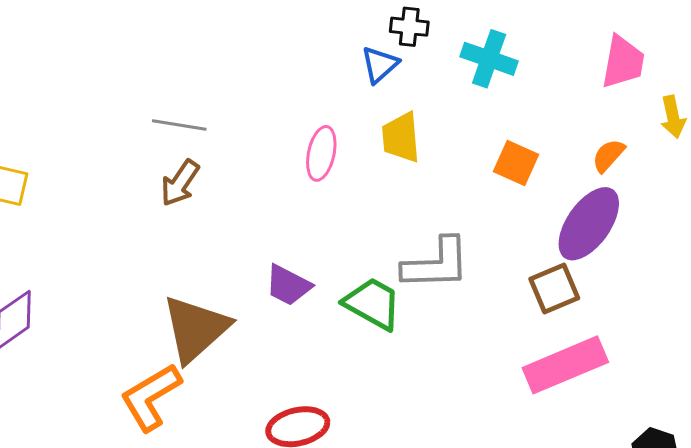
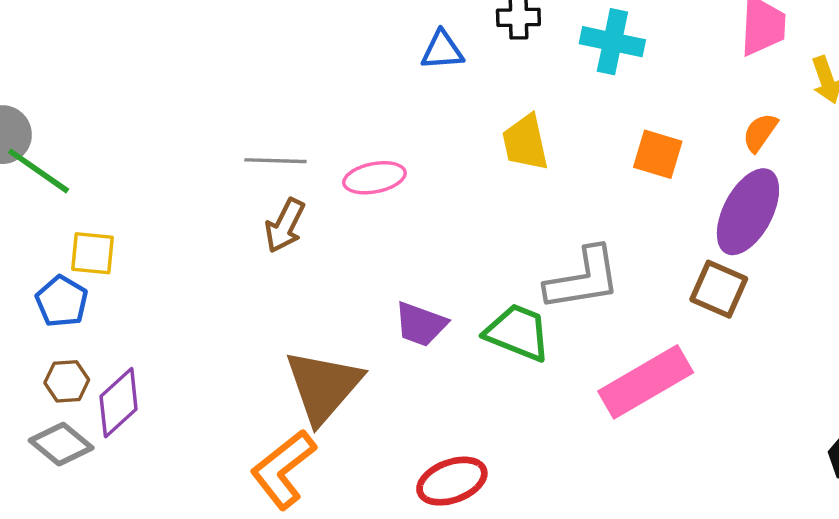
blue triangle: (380, 65) -> (442, 50), moved, turned 45
pink ellipse: (321, 153) -> (374, 178), moved, turned 74
brown square: (554, 288) -> (719, 289), turned -36
pink rectangle: (565, 365) -> (646, 382), moved

